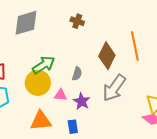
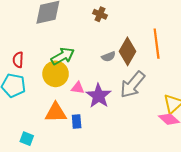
gray semicircle: (77, 74) -> (108, 57), moved, turned 48
purple star: (82, 101) -> (99, 96), size x1.4
blue rectangle: (73, 127) -> (77, 121), moved

